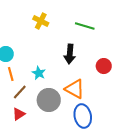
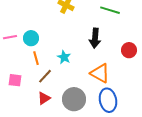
gray circle: (49, 100) -> (74, 99), moved

